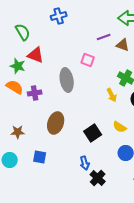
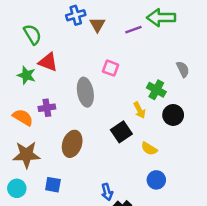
purple line: (104, 37) -> (133, 30), moved
brown triangle: (123, 45) -> (97, 25), moved, turned 40
orange semicircle: (15, 87) -> (23, 117), moved
brown star: (18, 132) -> (26, 155), size x1.6
black square: (93, 133) -> (121, 132), moved

